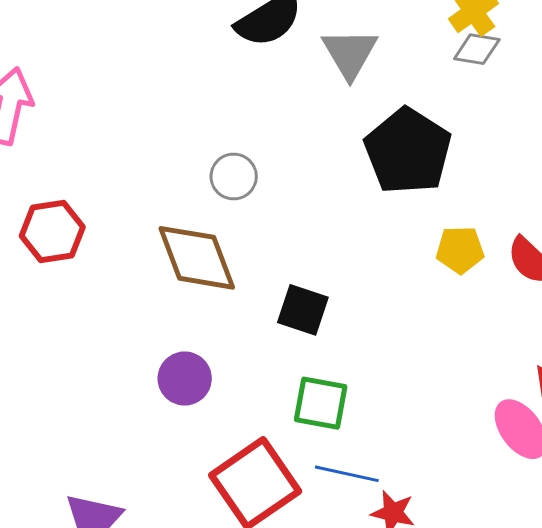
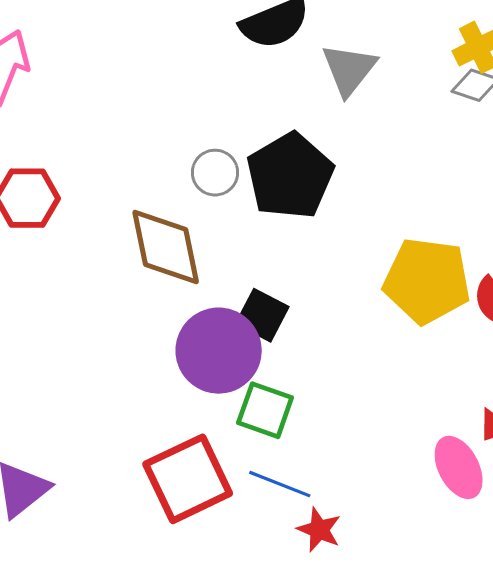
black pentagon: (408, 151) -> (290, 176), moved
yellow pentagon: (460, 250) -> (427, 281), size x1.8
purple circle: (185, 379) -> (219, 351), moved, size x1.6

